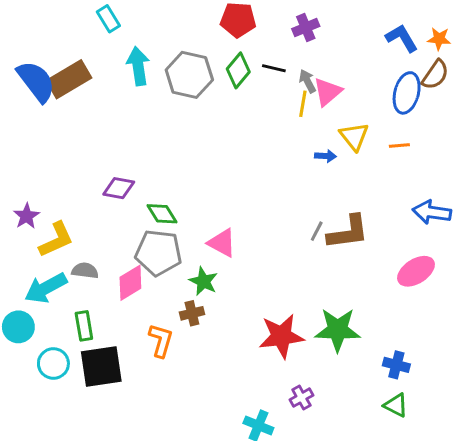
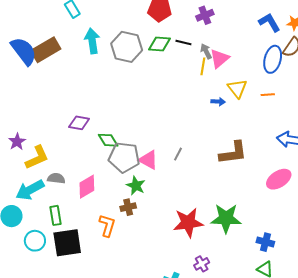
green diamond: (238, 70) -> (160, 44), turned 55
gray line: (317, 231) -> (178, 154), moved
gray pentagon: (158, 253) -> (124, 157), moved

